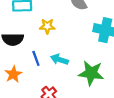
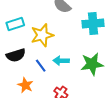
yellow star: (47, 26) -> (42, 35), size x1.6

